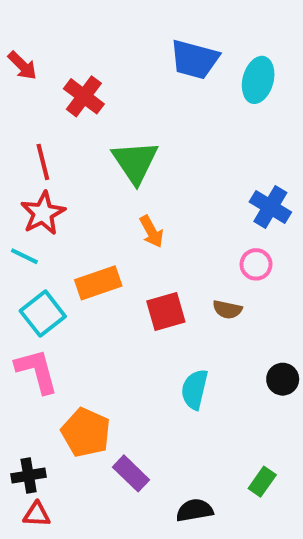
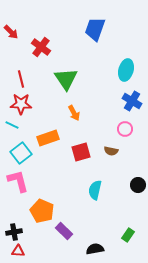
blue trapezoid: (195, 59) -> (95, 29), turned 95
cyan ellipse: (258, 80) -> (126, 70), moved
red star: (43, 213) -> (21, 104), turned 30

